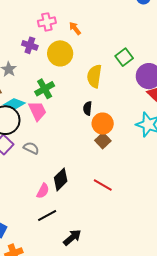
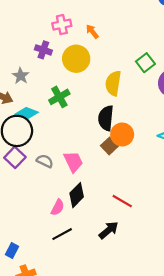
black semicircle: (88, 108) -> (106, 118), size x1.6
pink trapezoid: (37, 111) -> (73, 162), moved
brown square: (103, 141) -> (109, 146), moved
black arrow: (72, 237) -> (109, 230), moved

